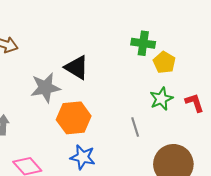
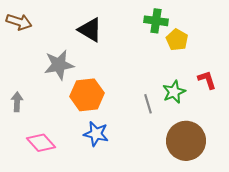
black triangle: (77, 67) -> (90, 30), moved
green star: (161, 99) -> (174, 92), moved

